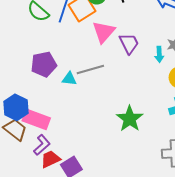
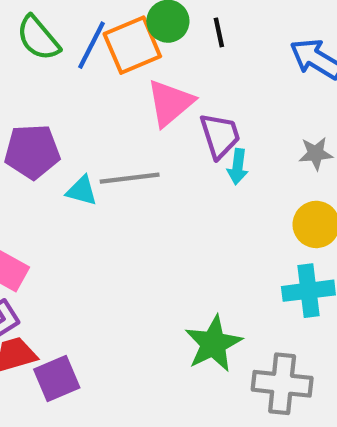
cyan arrow: (159, 54) -> (238, 167), moved
green star: (130, 119) -> (213, 344), moved

